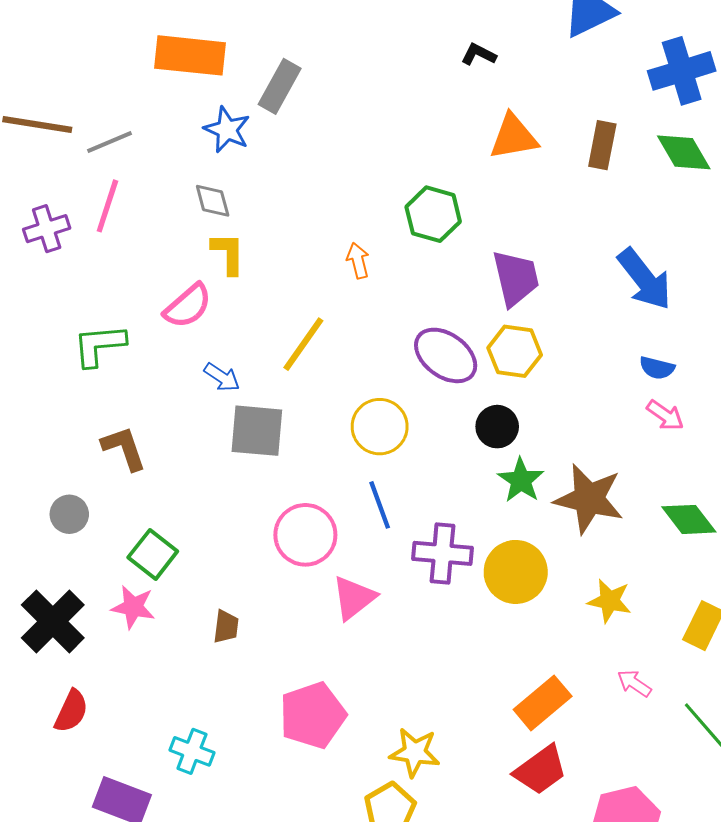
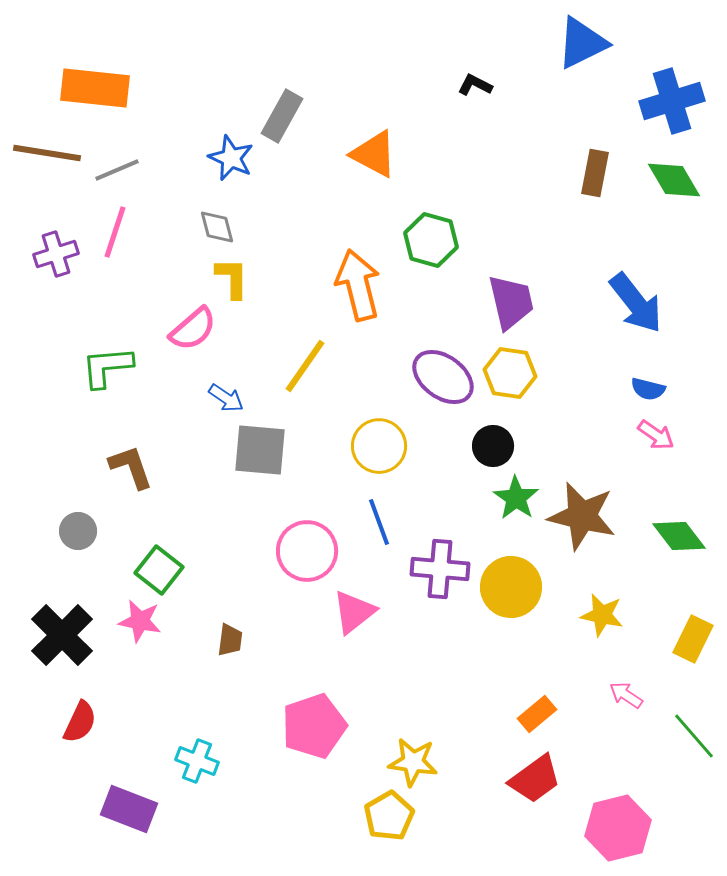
orange rectangle: (190, 55) -> (95, 88), moved
orange triangle: (514, 137) -> (374, 154), moved, turned 38
orange arrow: (358, 261) -> (358, 285), size x2.0
orange rectangle: (543, 703) -> (537, 714), size x0.7

